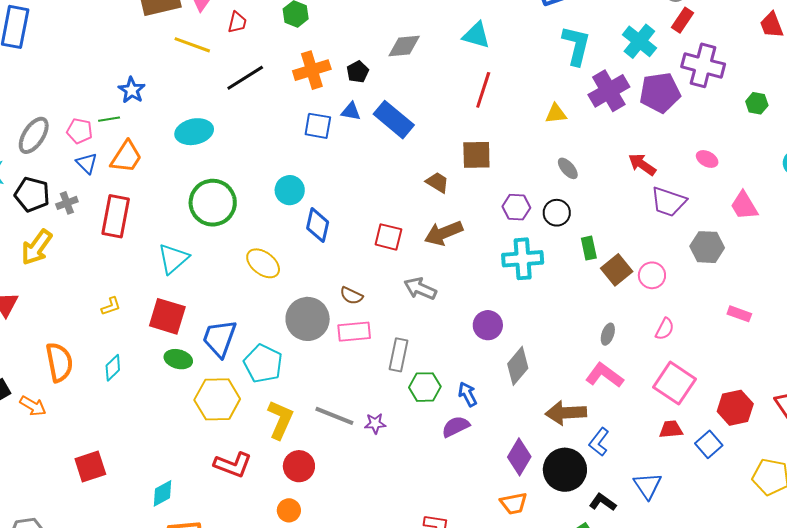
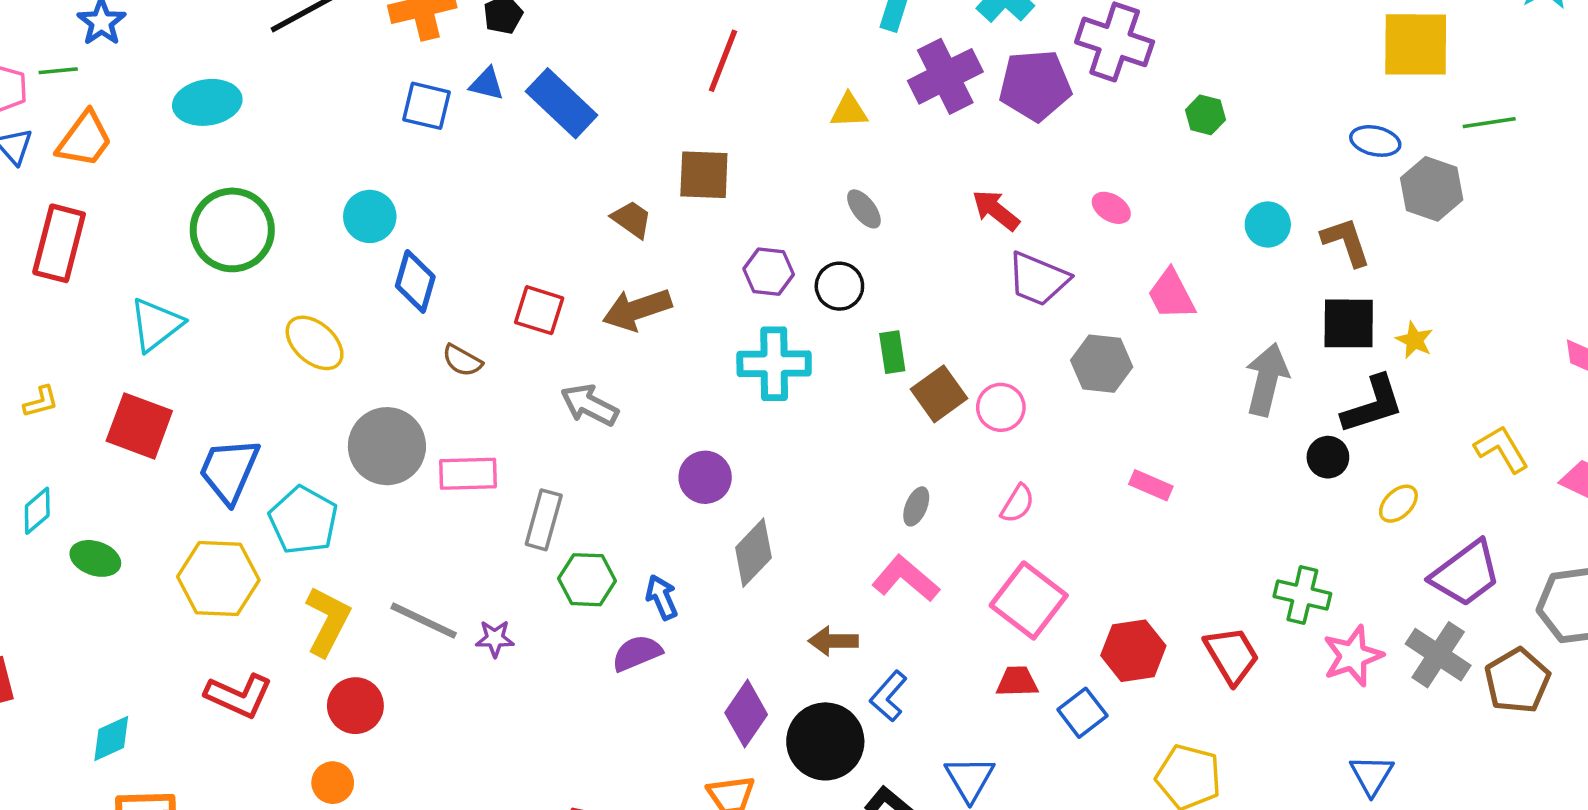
brown semicircle: (351, 296) -> (462, 360), moved
green ellipse: (178, 359) -> (95, 558), moved
brown arrow: (566, 413) -> (833, 641), size x0.7

